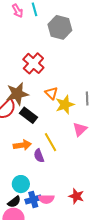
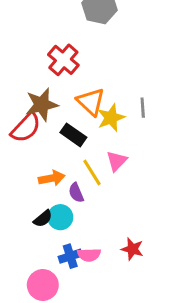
orange triangle: (51, 93) -> (91, 102), size x1.5
black rectangle: (28, 115) -> (73, 135), moved
pink triangle: (80, 129) -> (117, 161), moved
cyan circle: (21, 184) -> (60, 217), moved
black semicircle: (14, 202) -> (43, 219), moved

